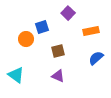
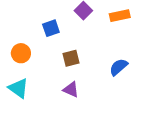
orange rectangle: (91, 31) -> (120, 16), moved
orange circle: (26, 39) -> (21, 53), moved

